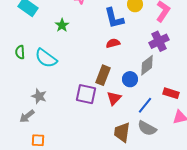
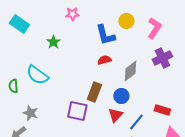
purple cross: (159, 41) -> (162, 58), moved
green semicircle: (20, 52) -> (13, 86), moved
gray diamond: (147, 65) -> (130, 71), moved
red triangle: (114, 98) -> (115, 115), moved

